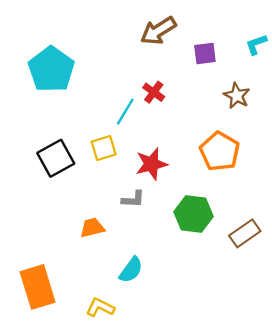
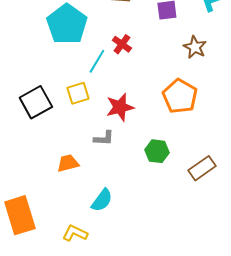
cyan pentagon: (51, 69) -> (67, 24), moved
green hexagon: (194, 214) -> (157, 151), size x0.7

